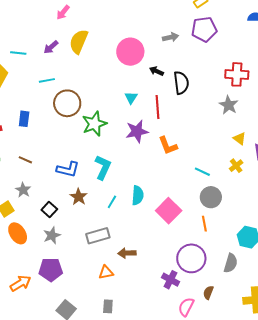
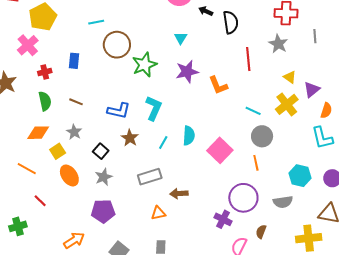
red line: (158, 107) -> (248, 59), moved
yellow cross: (236, 166) -> (287, 104), size x1.6
gray semicircle: (231, 263) -> (283, 202), turned 66
orange arrow: (20, 283) -> (74, 240), moved

